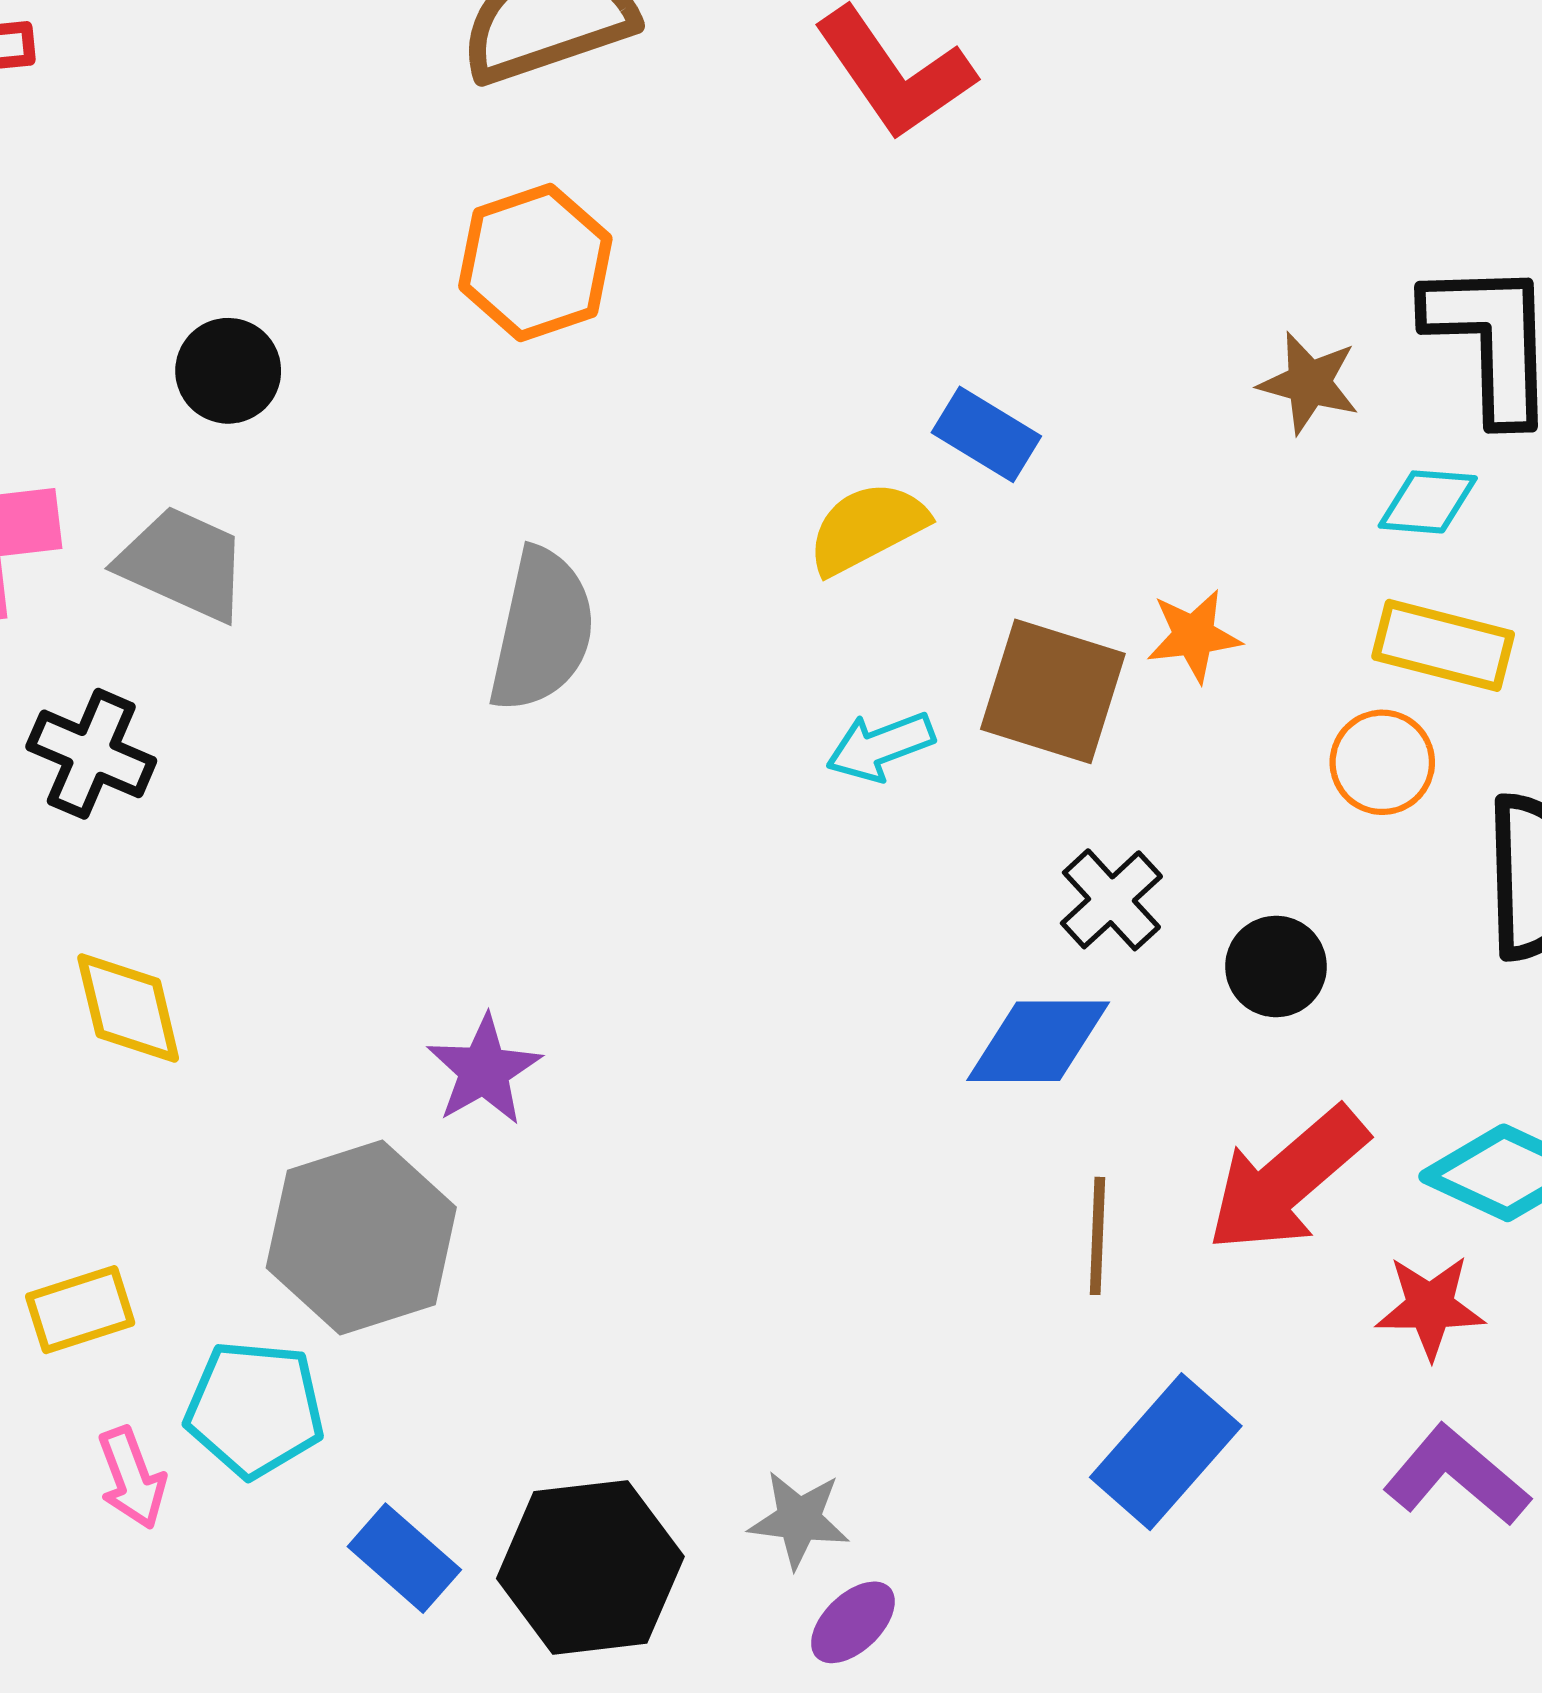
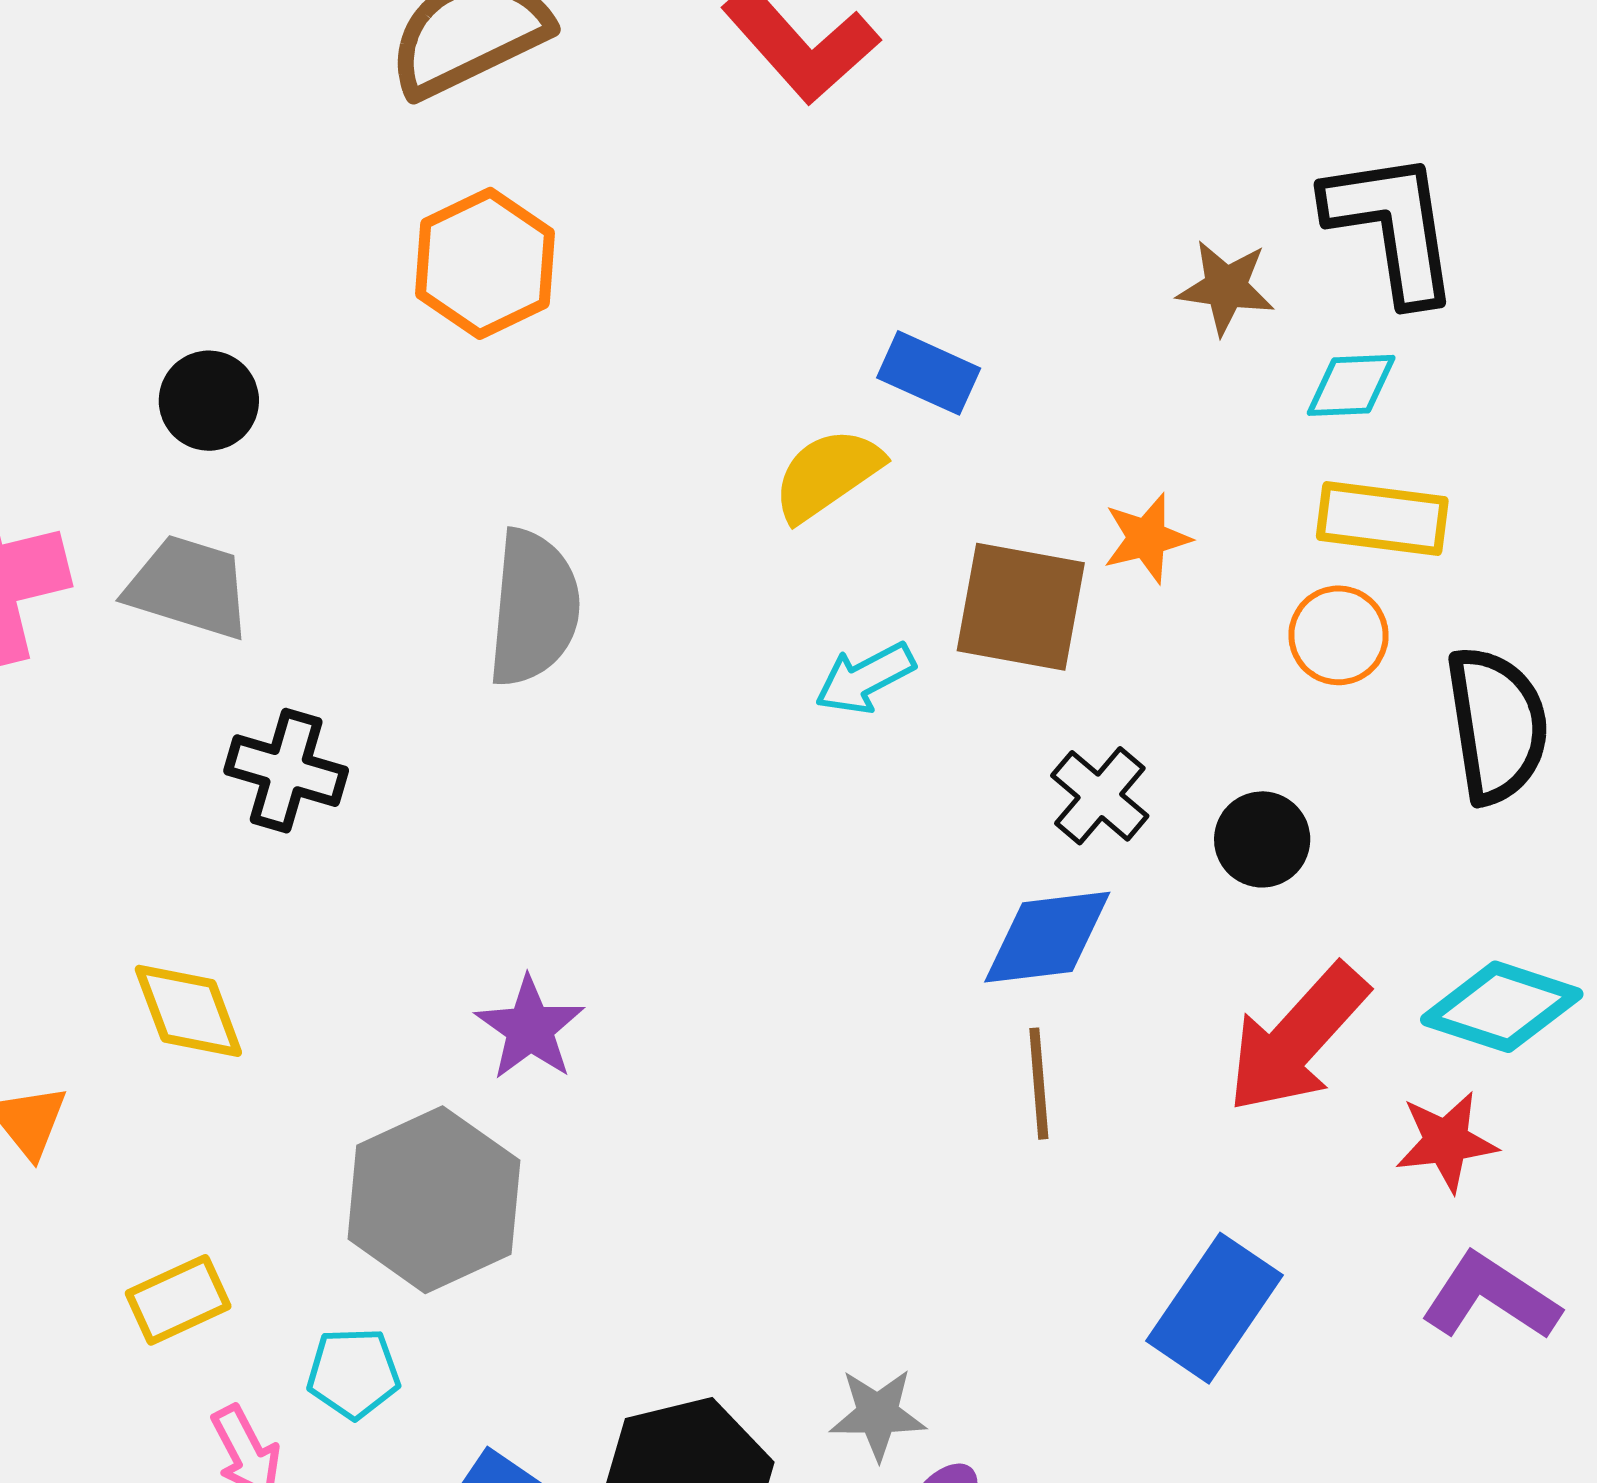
black cross: (91, 754) -> (286, 771), moved
brown line: (1098, 1236) -> (1039, 1084), moved
cyan pentagon: (255, 1409) -> (353, 1373), size x0.7

